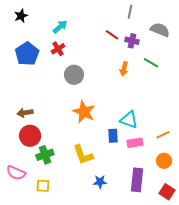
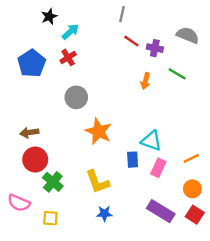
gray line: (130, 12) -> (122, 14), moved
black star: (21, 16) -> (49, 16), moved
gray circle: (74, 75) -> (76, 97), moved
pink rectangle: (135, 143) -> (158, 168), turned -56
green cross: (45, 155) -> (53, 182), turned -30
purple rectangle: (137, 180) -> (161, 211), turned -65
blue star: (100, 182) -> (104, 213), moved
red square: (167, 192) -> (195, 215), moved

